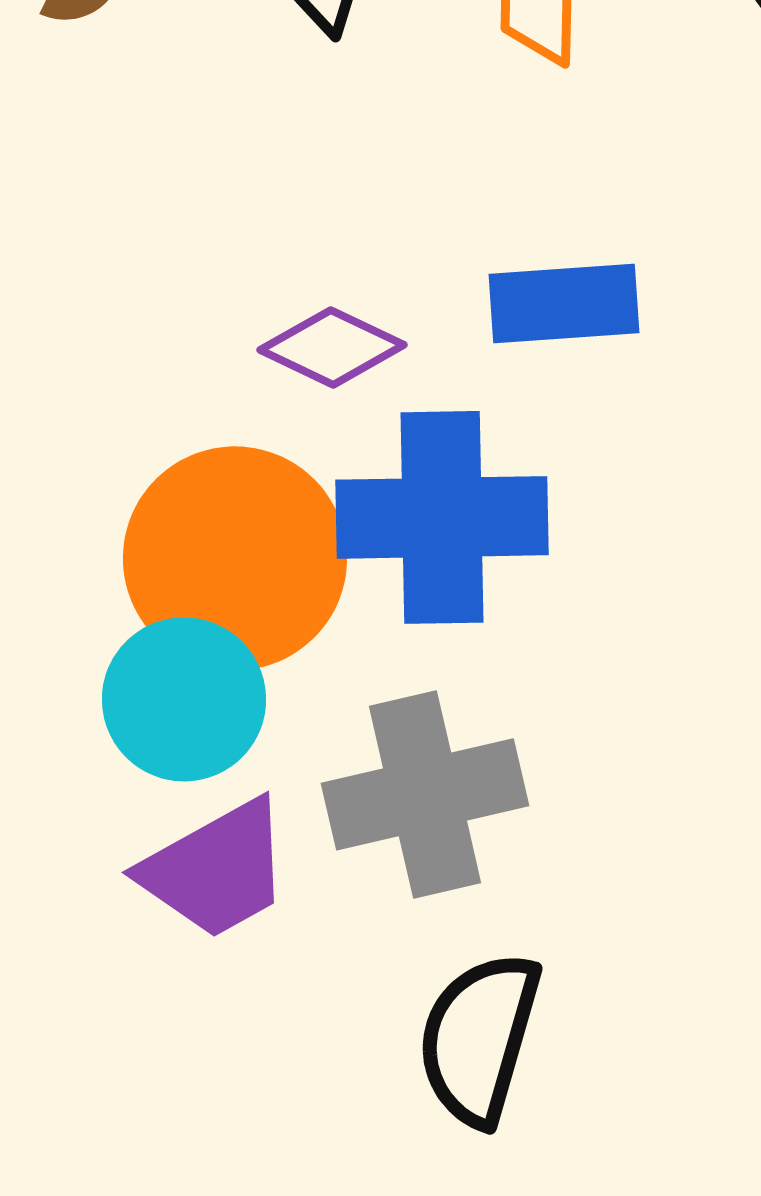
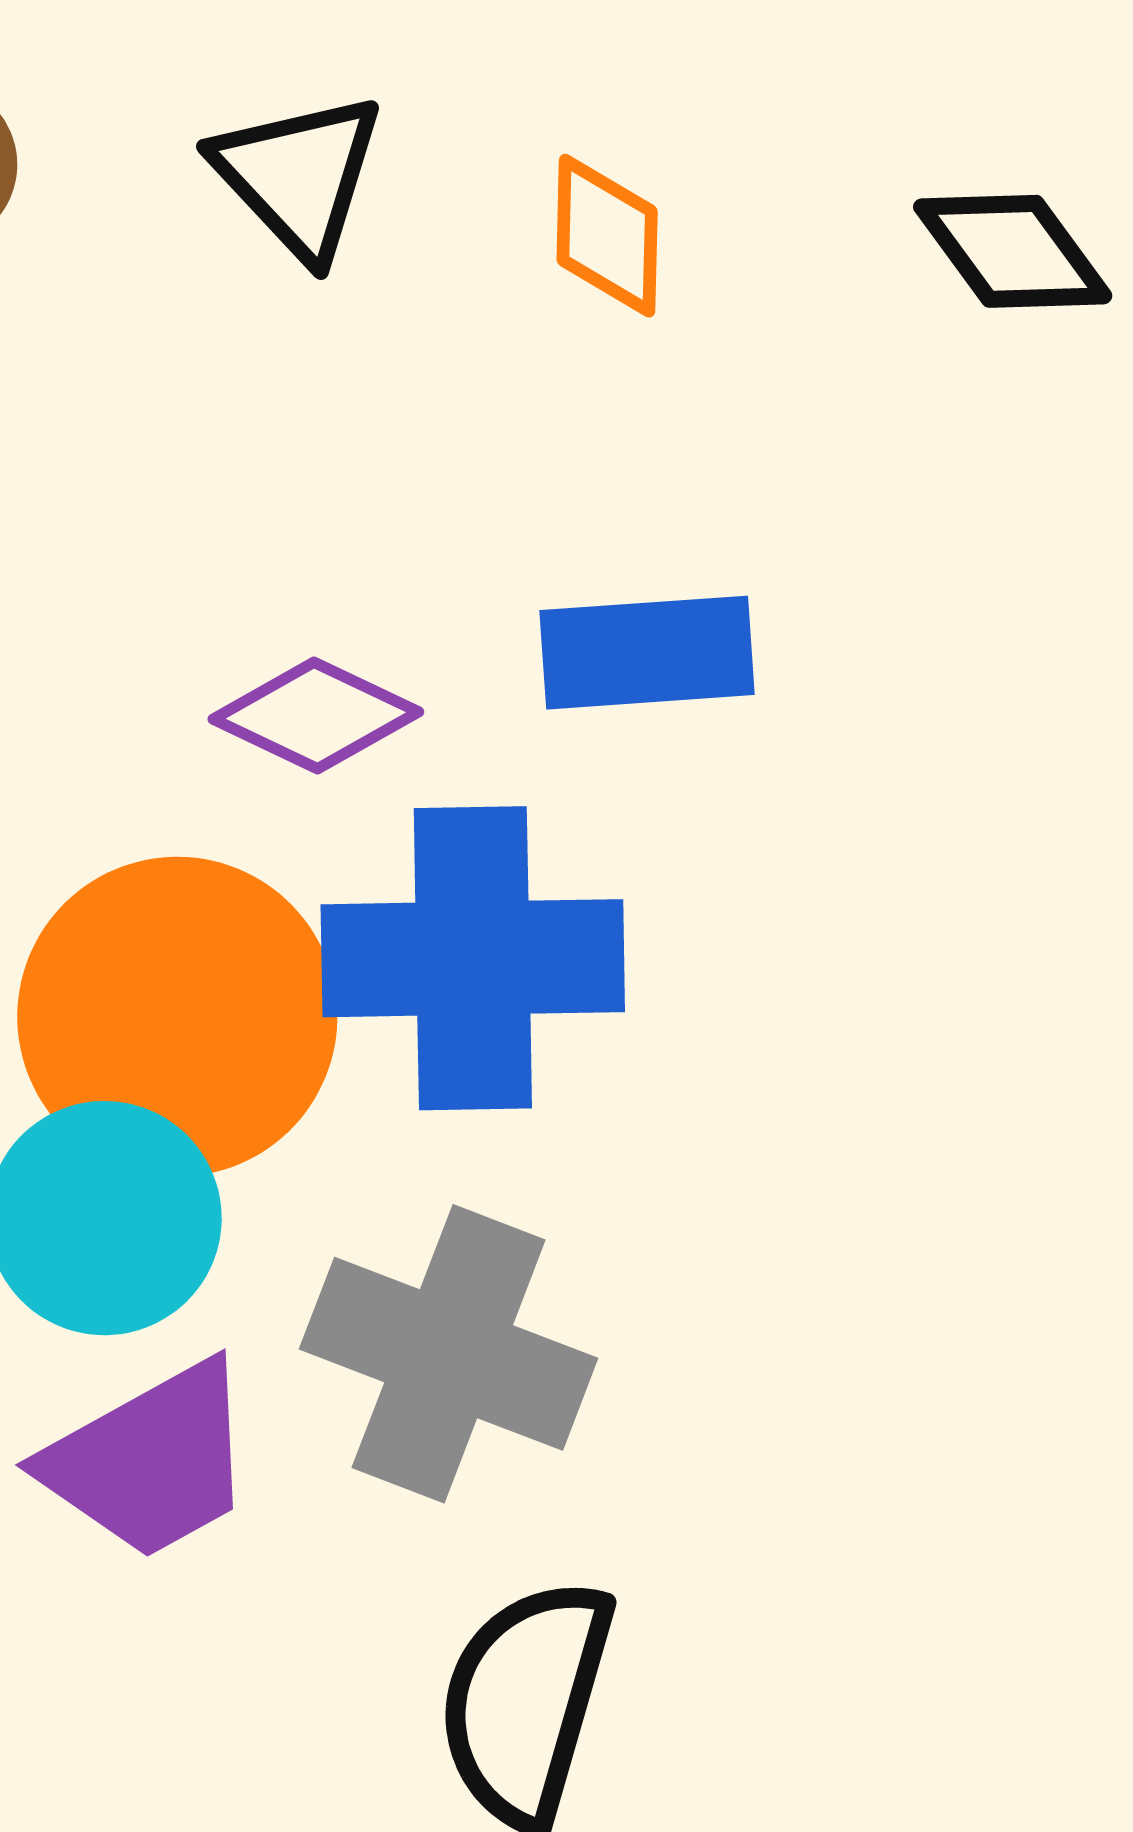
gray cross: (425, 794) -> (449, 1354), turned 34

